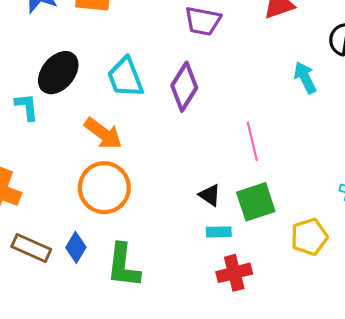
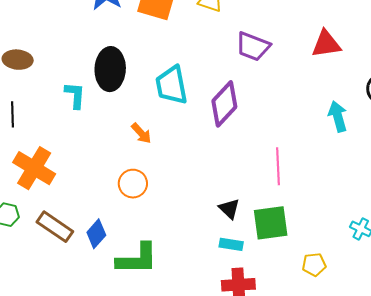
black ellipse: (58, 73) -> (110, 69), turned -48
orange arrow: (103, 134) -> (141, 133), size x0.6
orange circle: (104, 188) -> (133, 184), size x0.6
yellow pentagon: (309, 237) -> (314, 265), size x0.7
green L-shape: (123, 266) -> (137, 259), turned -108

